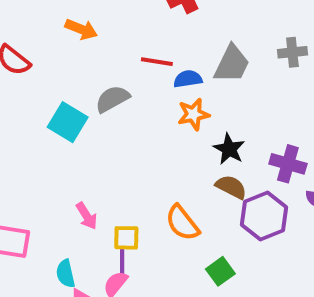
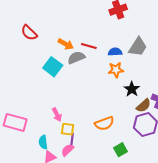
orange arrow: (81, 29) -> (66, 44), moved
red line: (157, 62) -> (89, 46), moved
brown semicircle: (231, 187) -> (144, 106), moved, turned 105
orange semicircle: (182, 223) -> (104, 123), turned -78
yellow square: (126, 238) -> (68, 129), moved

